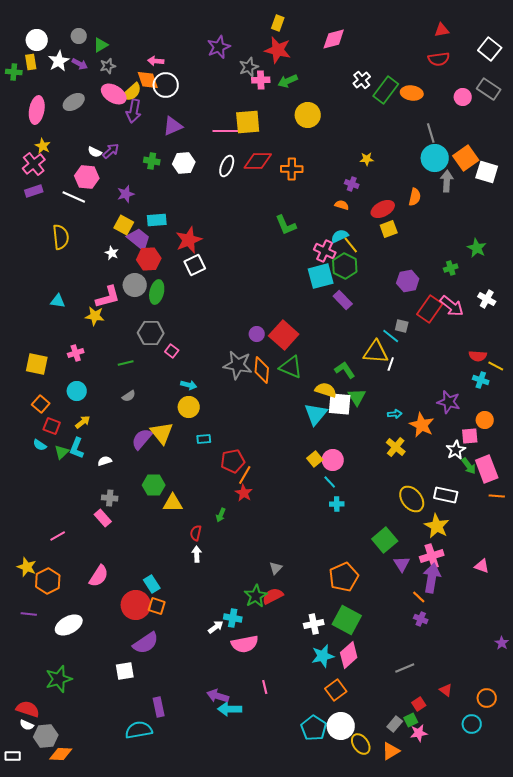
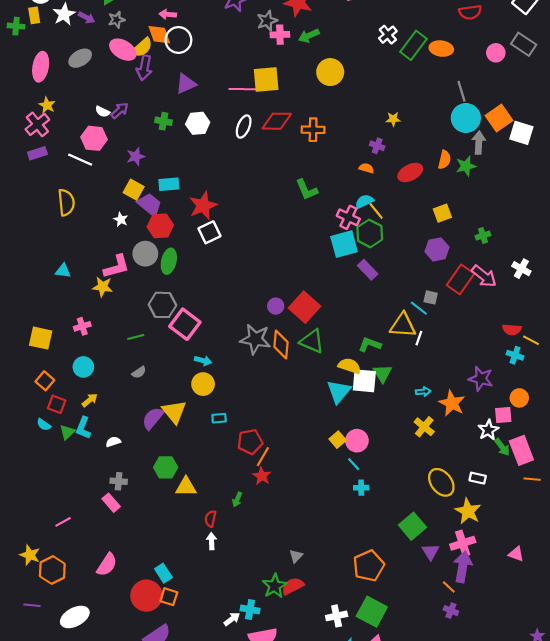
yellow square: (389, 229) -> (442, 213), moved
green star: (477, 248) -> (466, 166), moved, turned 30
pink square: (172, 351) -> (185, 324), size x2.0
green L-shape: (345, 370) -> (370, 345), turned -35
white rectangle: (446, 495) -> (478, 478), size x0.7

